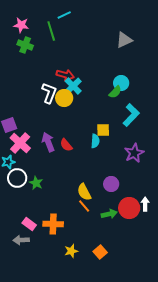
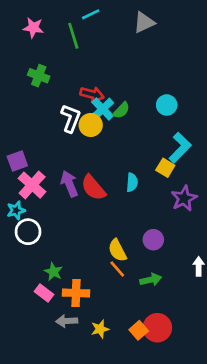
gray triangle: (124, 40) -> (144, 22), moved
green cross: (25, 45) -> (39, 76), moved
green semicircle: (115, 92) -> (121, 110), moved
yellow square: (103, 130) -> (165, 168), moved, turned 32
red semicircle: (66, 145) -> (93, 188), size x1.5
green star: (36, 183) -> (53, 272), moved
red circle: (129, 208) -> (157, 328), moved
gray arrow: (21, 240) -> (67, 321), moved

